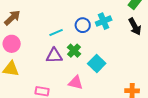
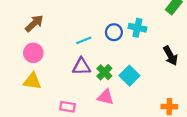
cyan cross: (104, 21) -> (137, 28), turned 35
black arrow: (135, 27) -> (170, 56), moved
green cross: (74, 51) -> (104, 72), moved

